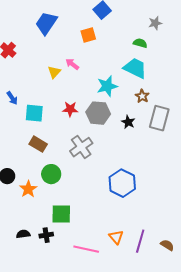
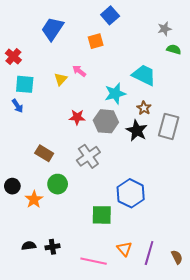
green semicircle: (140, 43) -> (174, 49), moved
brown star: (142, 96) -> (144, 108), moved
cyan square: (34, 113) -> (25, 84), moved
black star: (128, 122) -> (137, 131), size x1.5
green square: (61, 214) -> (102, 215), moved
brown semicircle: (167, 245) -> (177, 257), turned 32

